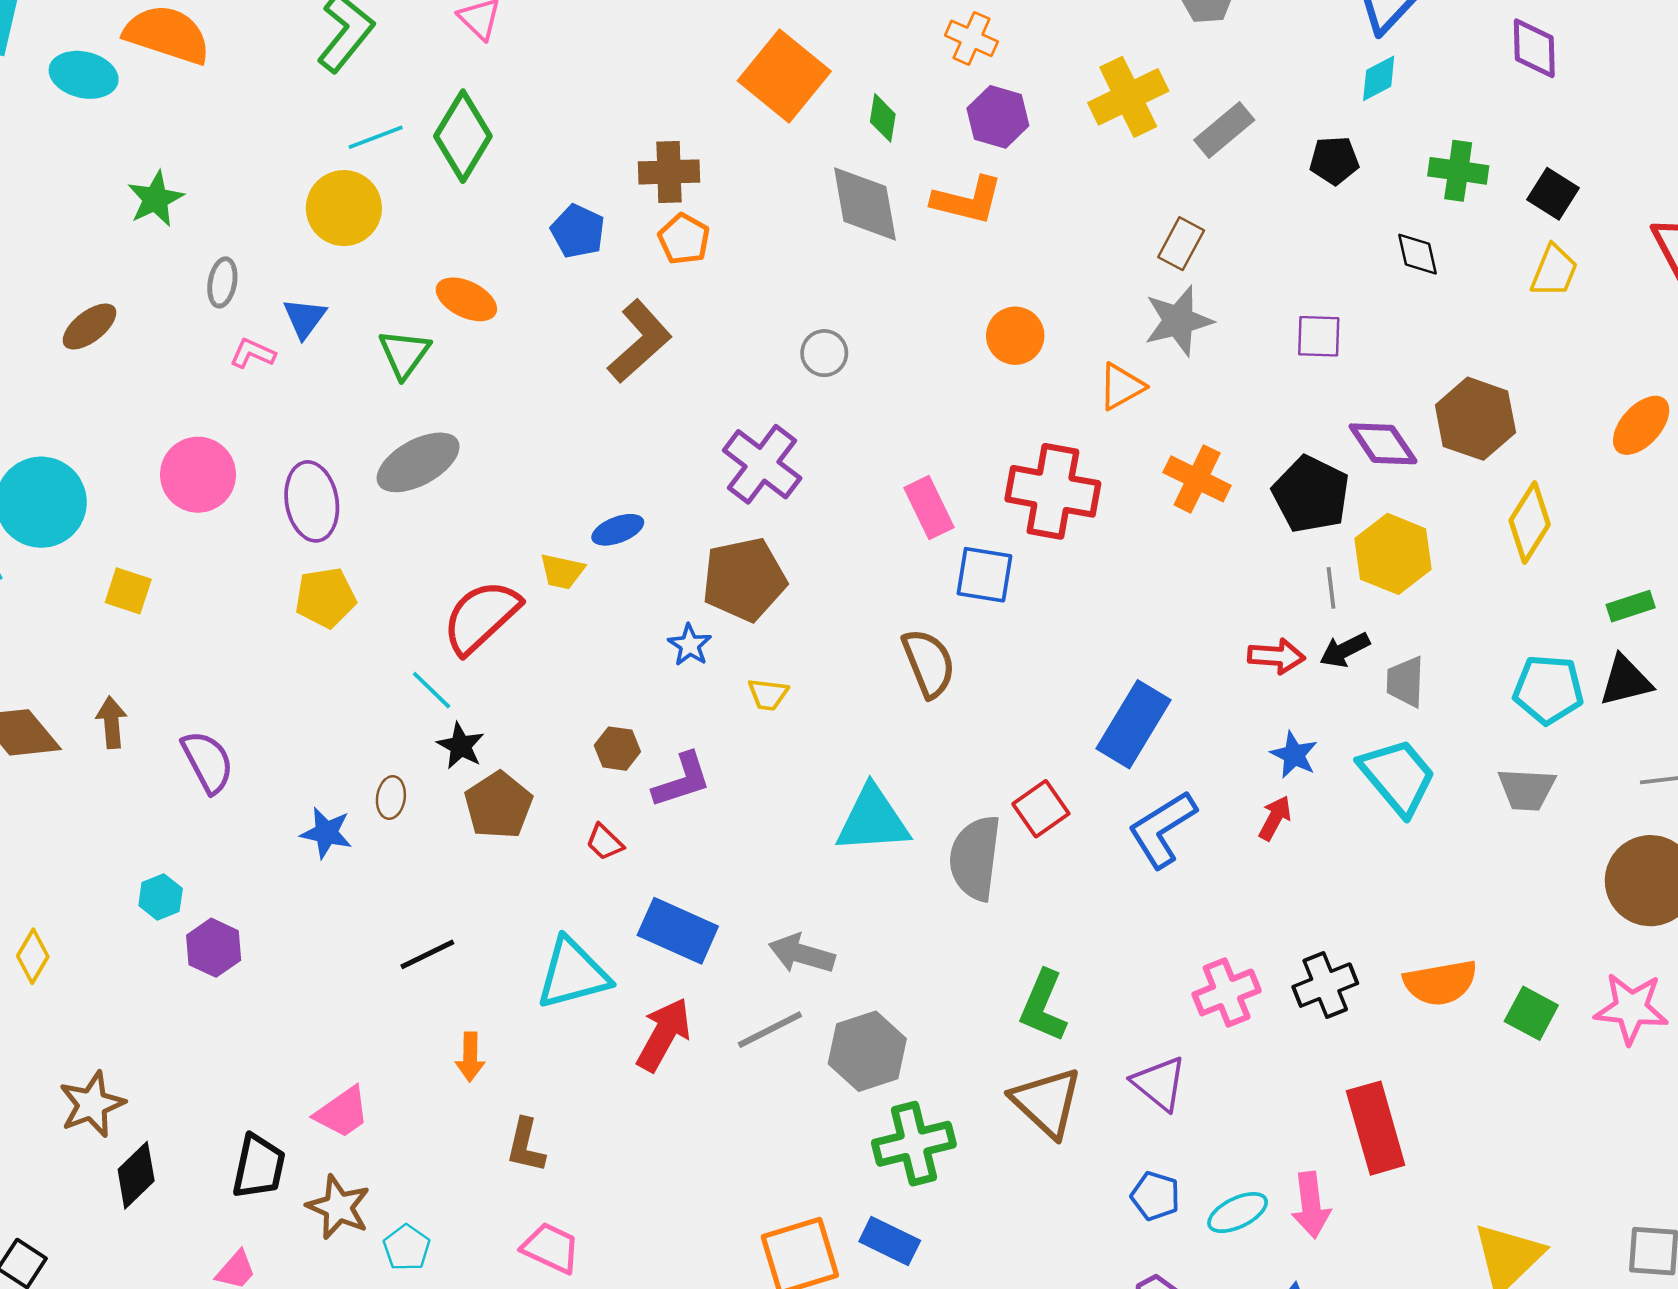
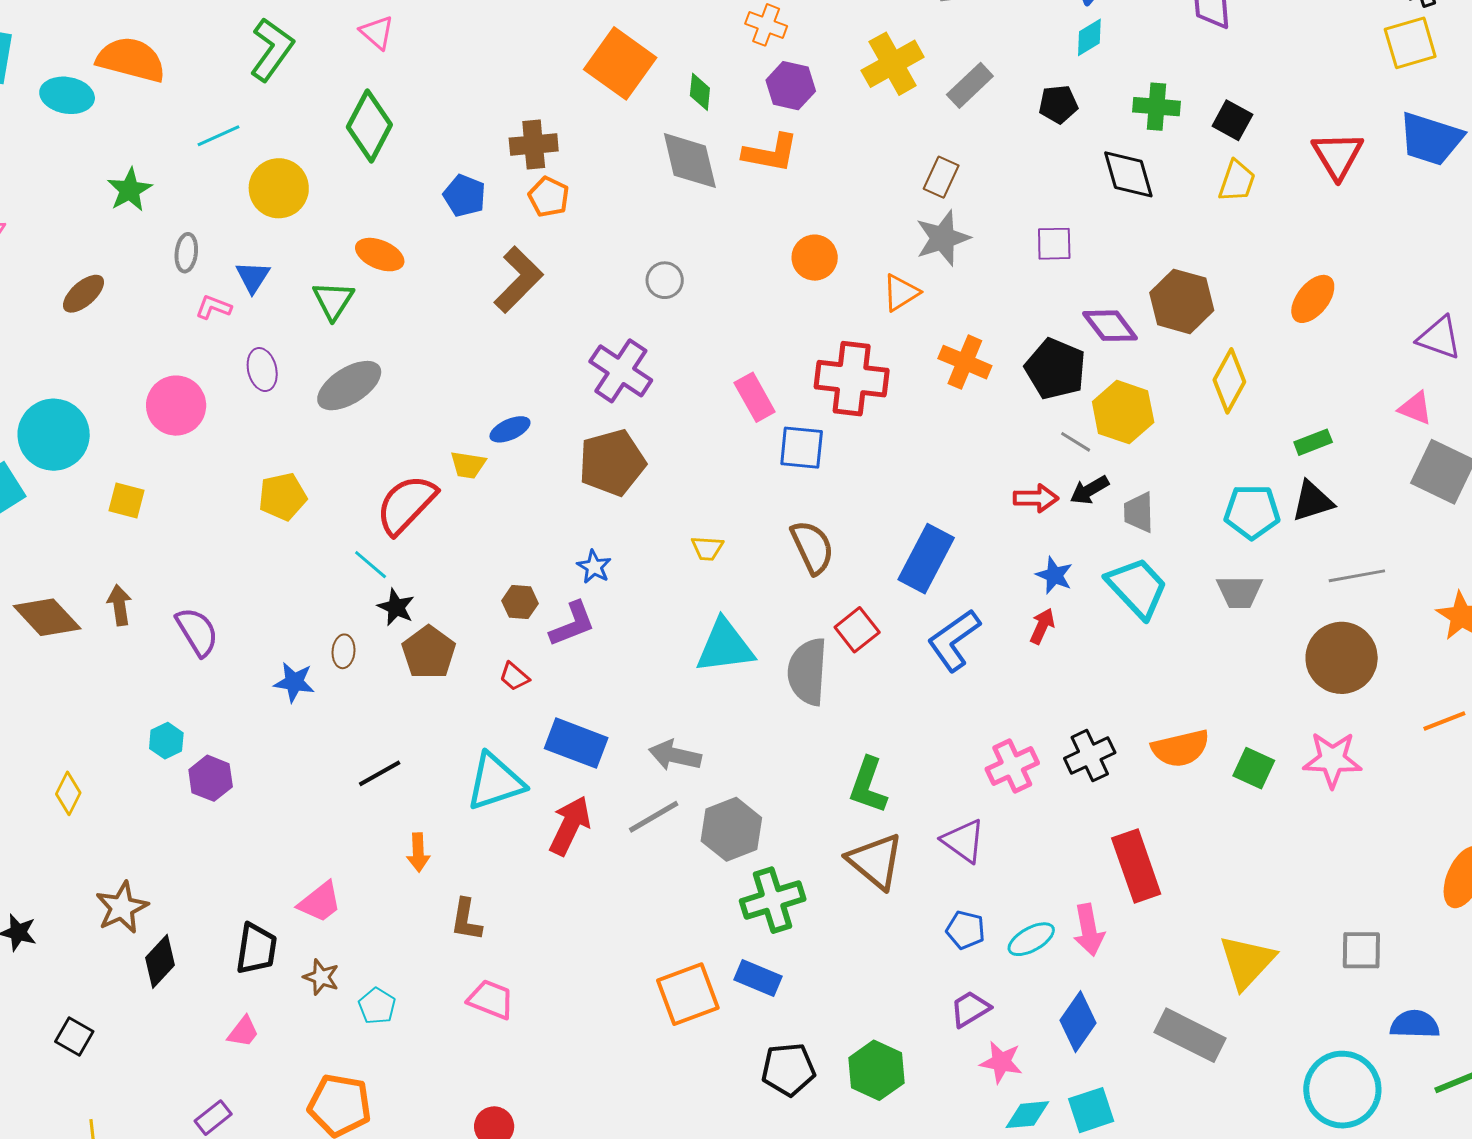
cyan line: (376, 137) -> (219, 136), moved
black diamond: (1418, 254) -> (1128, 174), size x1.5
purple ellipse: (312, 501) -> (262, 370), moved, size x0.7
gray line: (1331, 588) -> (1076, 442), turned -48
blue star: (690, 645) -> (594, 567), moved
brown semicircle: (929, 663) -> (812, 547), moved
yellow trapezoid: (768, 694) -> (707, 548), moved
brown star: (338, 1207) -> (321, 977), size x0.7

